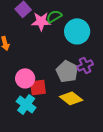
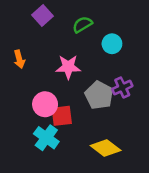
pink star: (41, 21) -> (68, 67), moved
cyan circle: (77, 31) -> (112, 44), size x0.6
yellow diamond: (71, 98) -> (106, 148), moved

